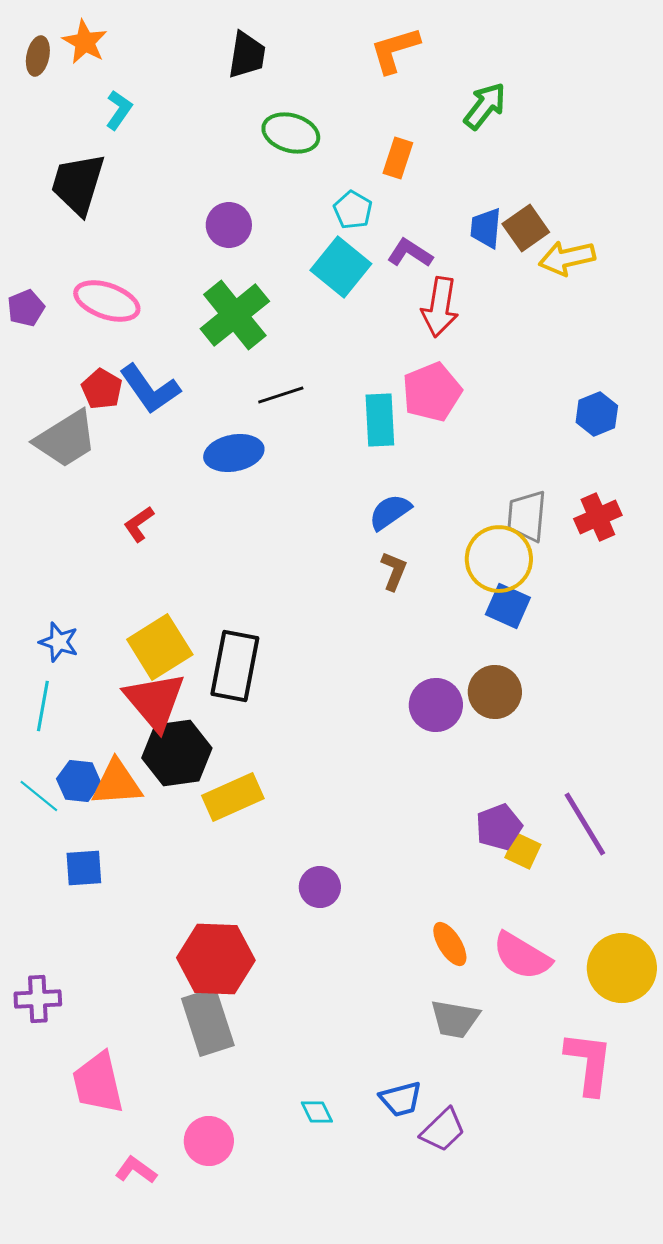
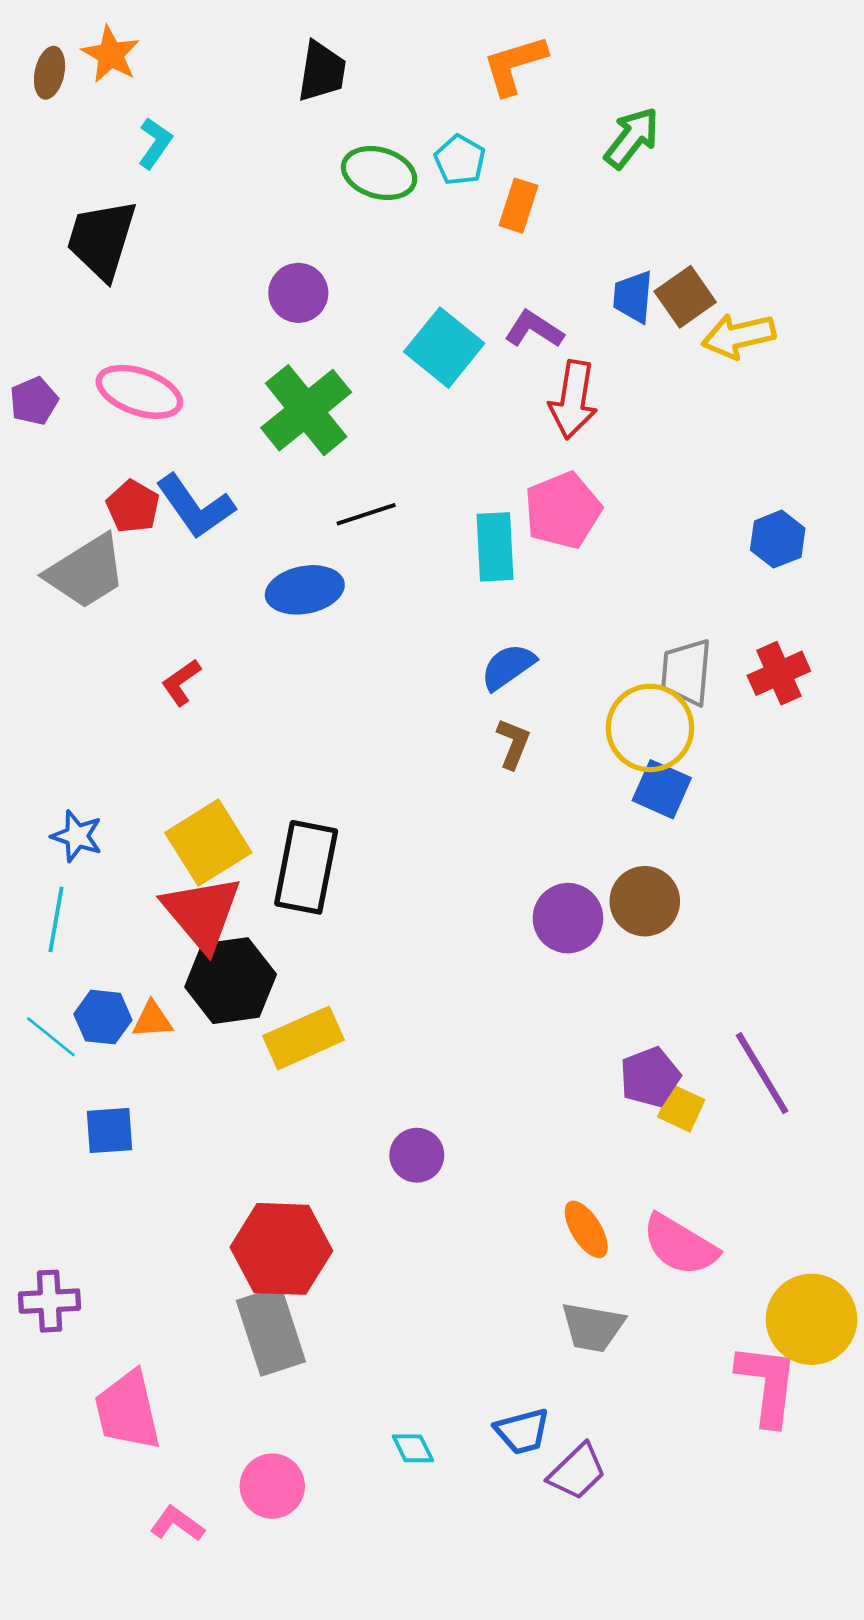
cyan pentagon: (353, 210) -> (460, 160), moved
orange triangle: (117, 783) -> (152, 1020), size x0.6
yellow circle: (622, 968) -> (812, 1319), moved

